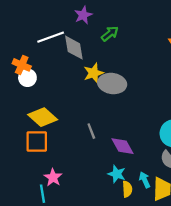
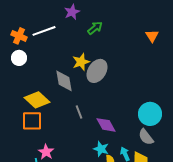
gray diamond: (74, 48) -> (64, 81), moved
orange cross: (22, 65) -> (19, 36), moved
white circle: (27, 78) -> (19, 58), moved
gray ellipse: (112, 84) -> (97, 71), turned -65

